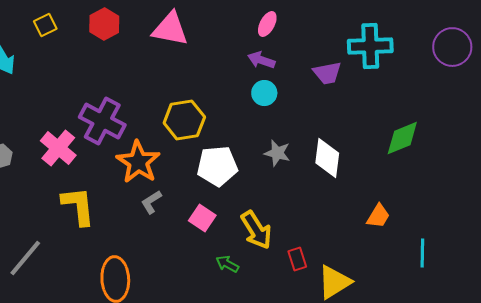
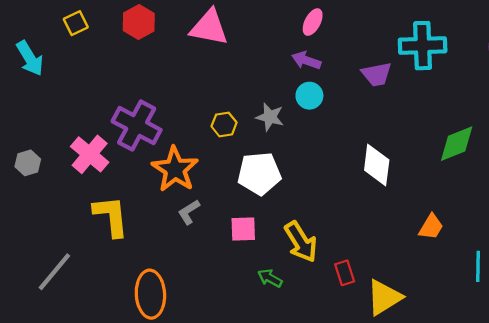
yellow hexagon: (184, 120) -> (224, 124), size x0.6
gray star: (277, 153) -> (270, 117), moved
pink square: (202, 218) -> (243, 229), turned -36

